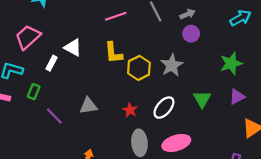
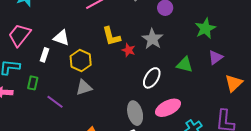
yellow L-shape: (113, 53) -> (111, 36), moved
yellow hexagon: (139, 68) -> (81, 61), moved
green triangle: (202, 99) -> (185, 65), turned -36
red star: (130, 110) -> (129, 50), moved

